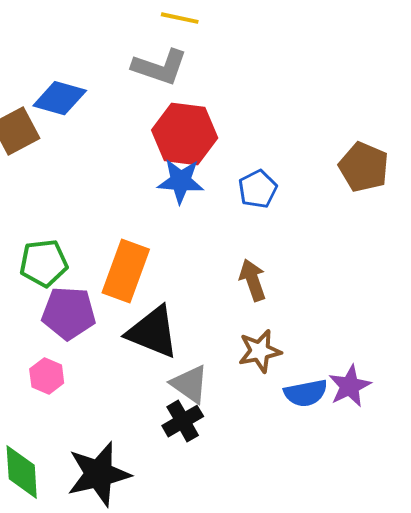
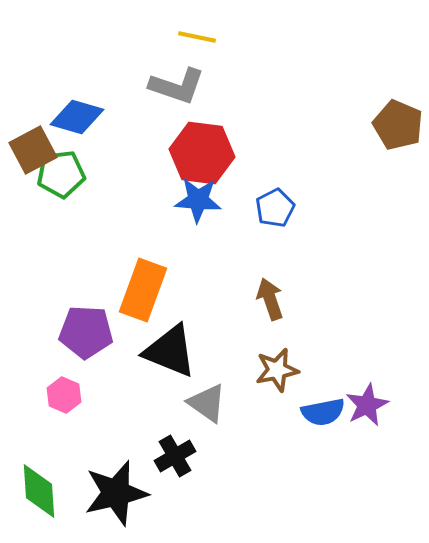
brown pentagon: (364, 167) -> (398, 125), moved
green pentagon: (44, 263) -> (61, 174), moved
black cross: (183, 421) -> (175, 456), moved

